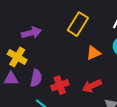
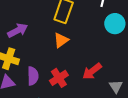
orange triangle: (93, 53) -> (61, 40), moved

